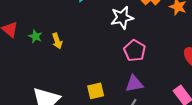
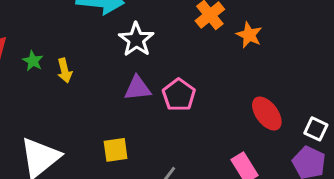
white star: (122, 18) -> (136, 40), moved, turned -30
purple triangle: (134, 84) -> (138, 88), moved

